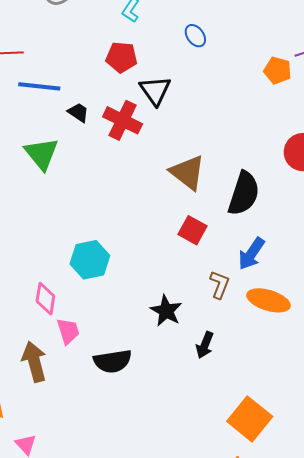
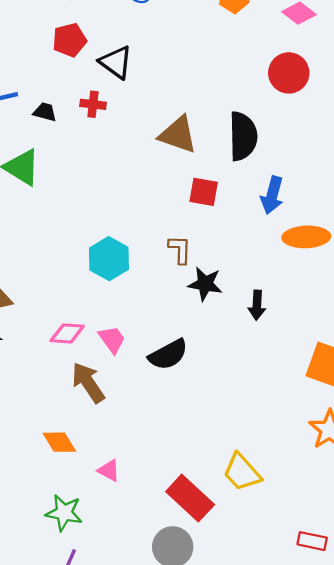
red cross: (123, 120) -> (93, 104), size x0.6
brown L-shape: (220, 285) -> (180, 249), moved
pink diamond: (45, 299) -> (67, 333), moved, turned -76

